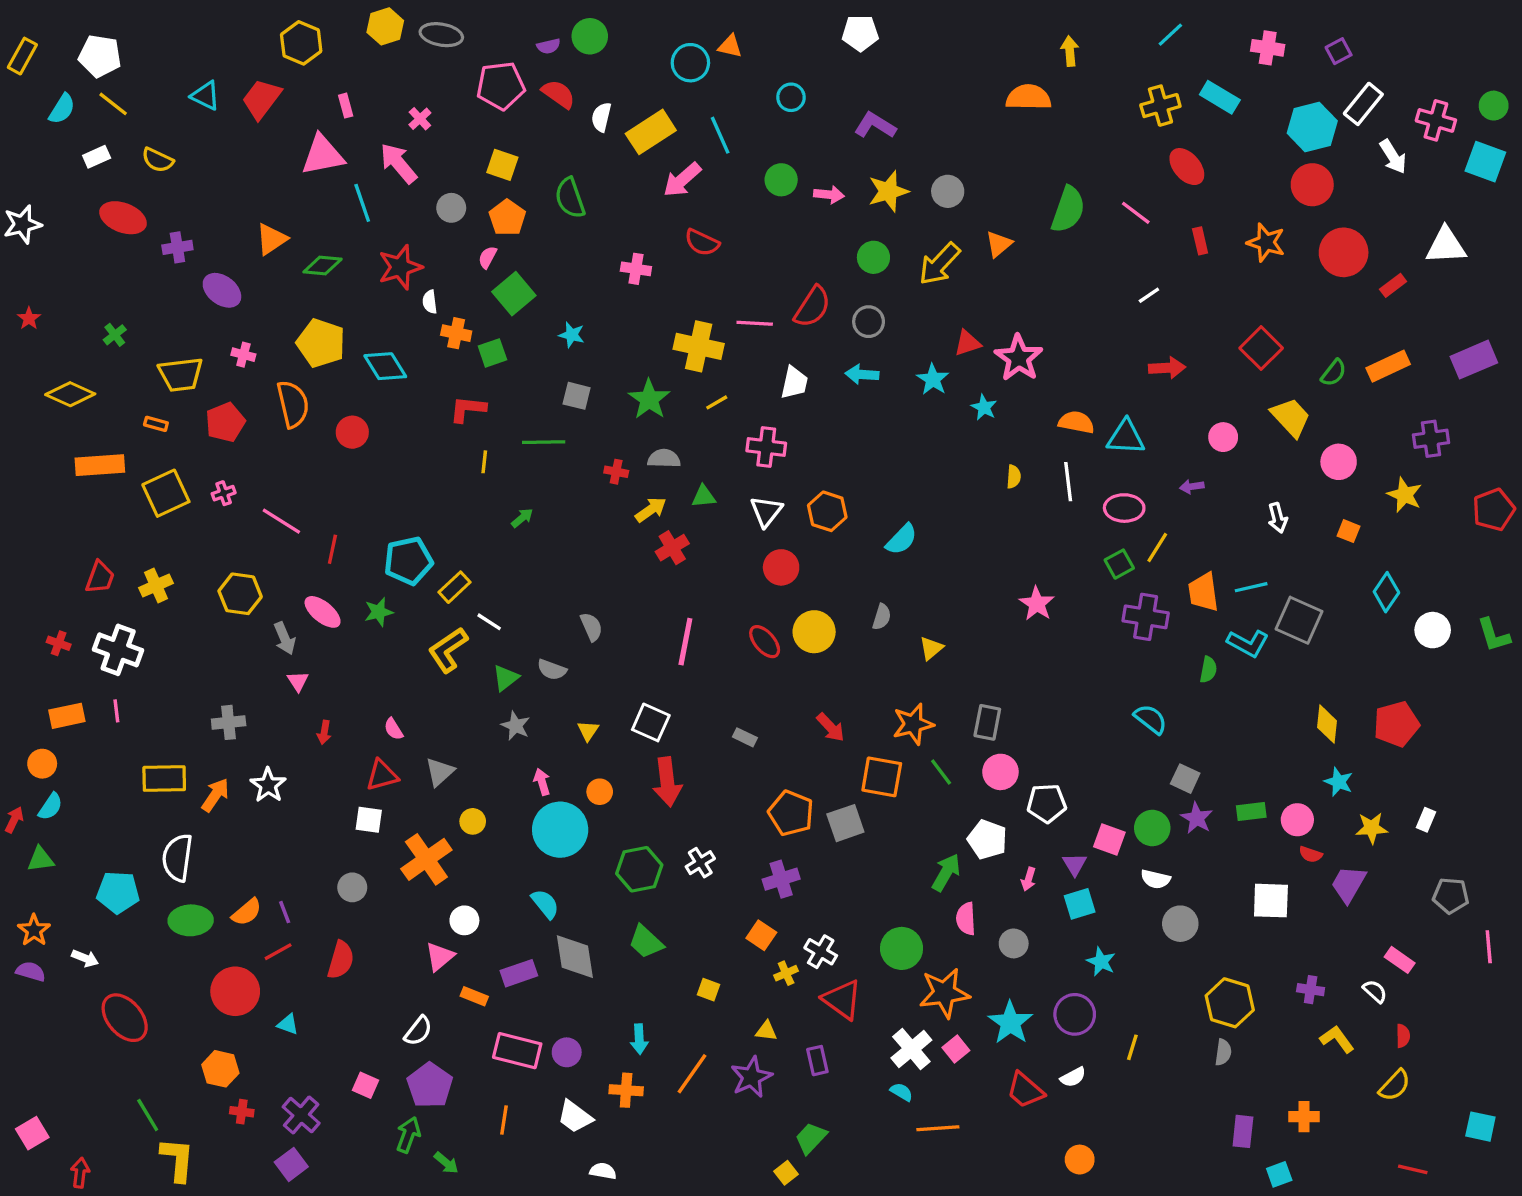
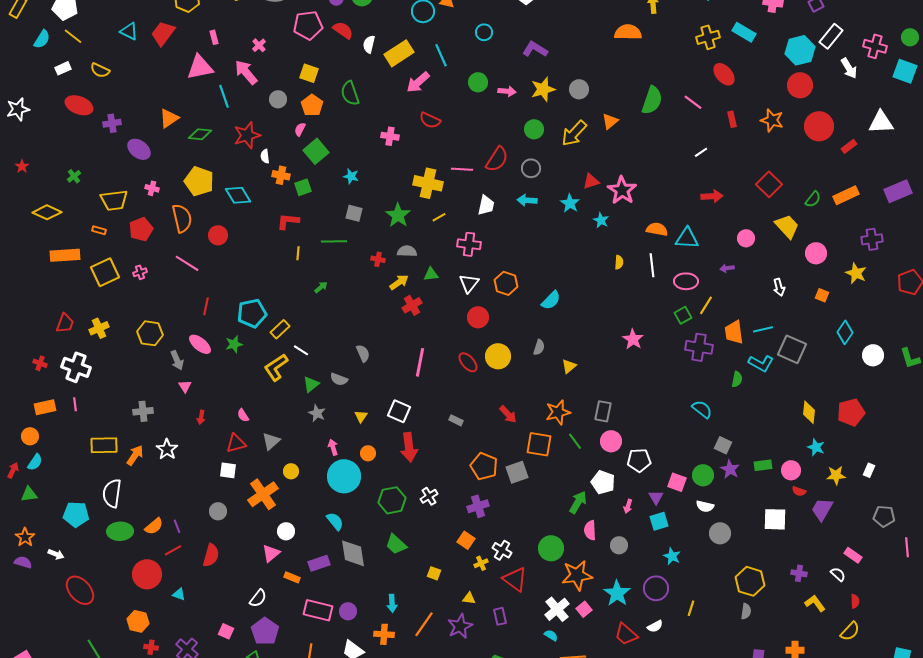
pink line: (281, 521) -> (187, 263), moved

